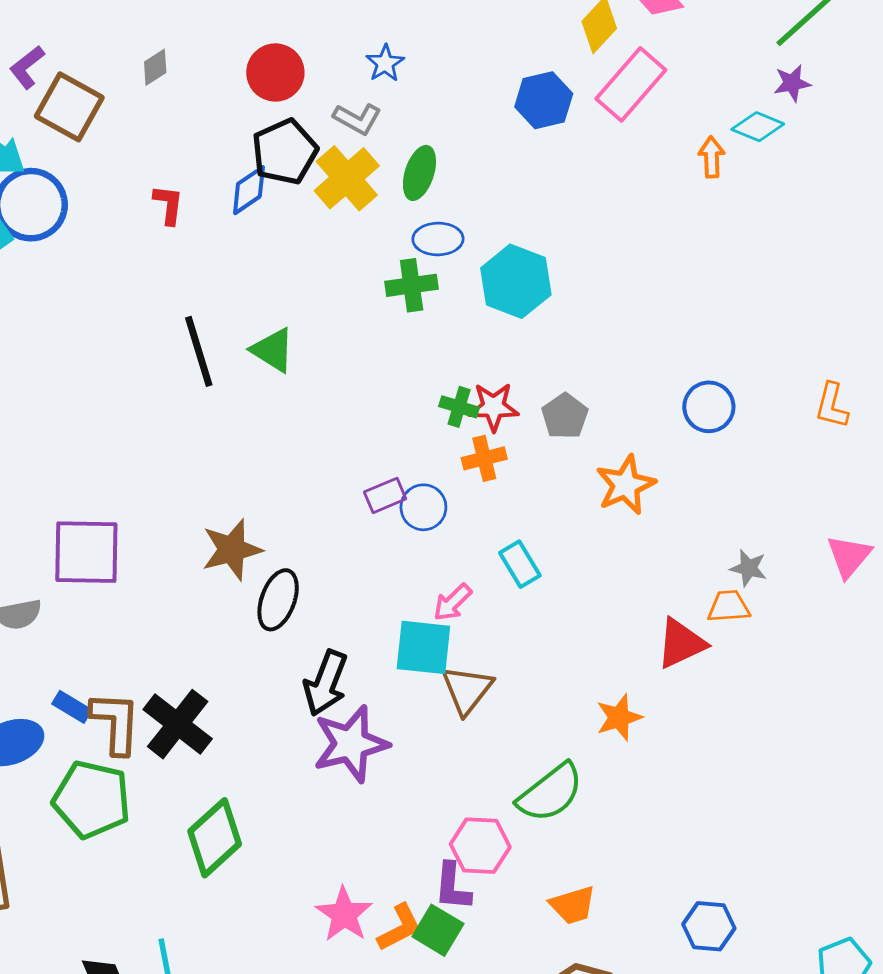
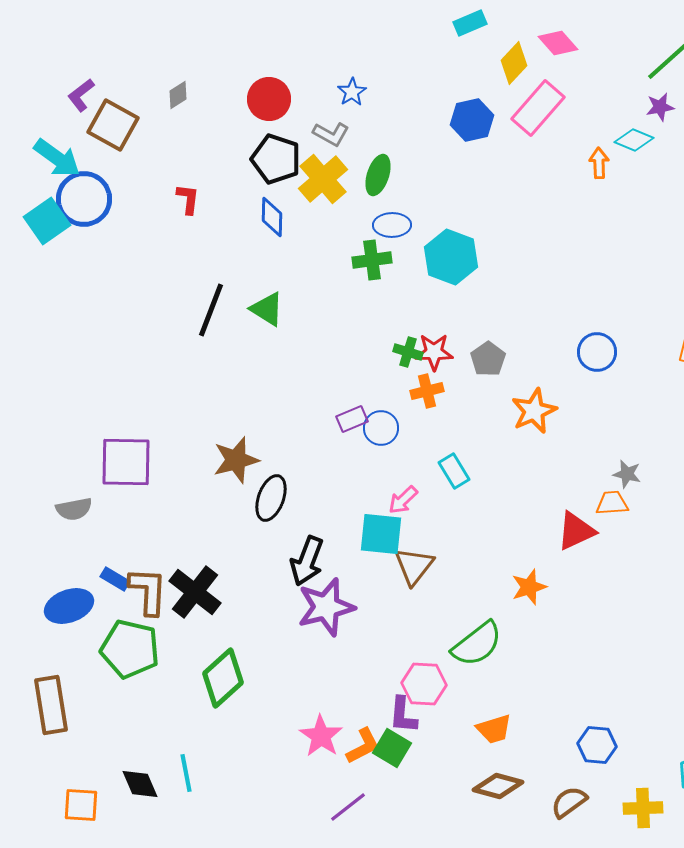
black pentagon: (285, 152) -> (276, 159), turned -30
blue diamond: (249, 190) -> (272, 217), moved, turned -54
black line: (199, 351) -> (211, 310), turned 38

